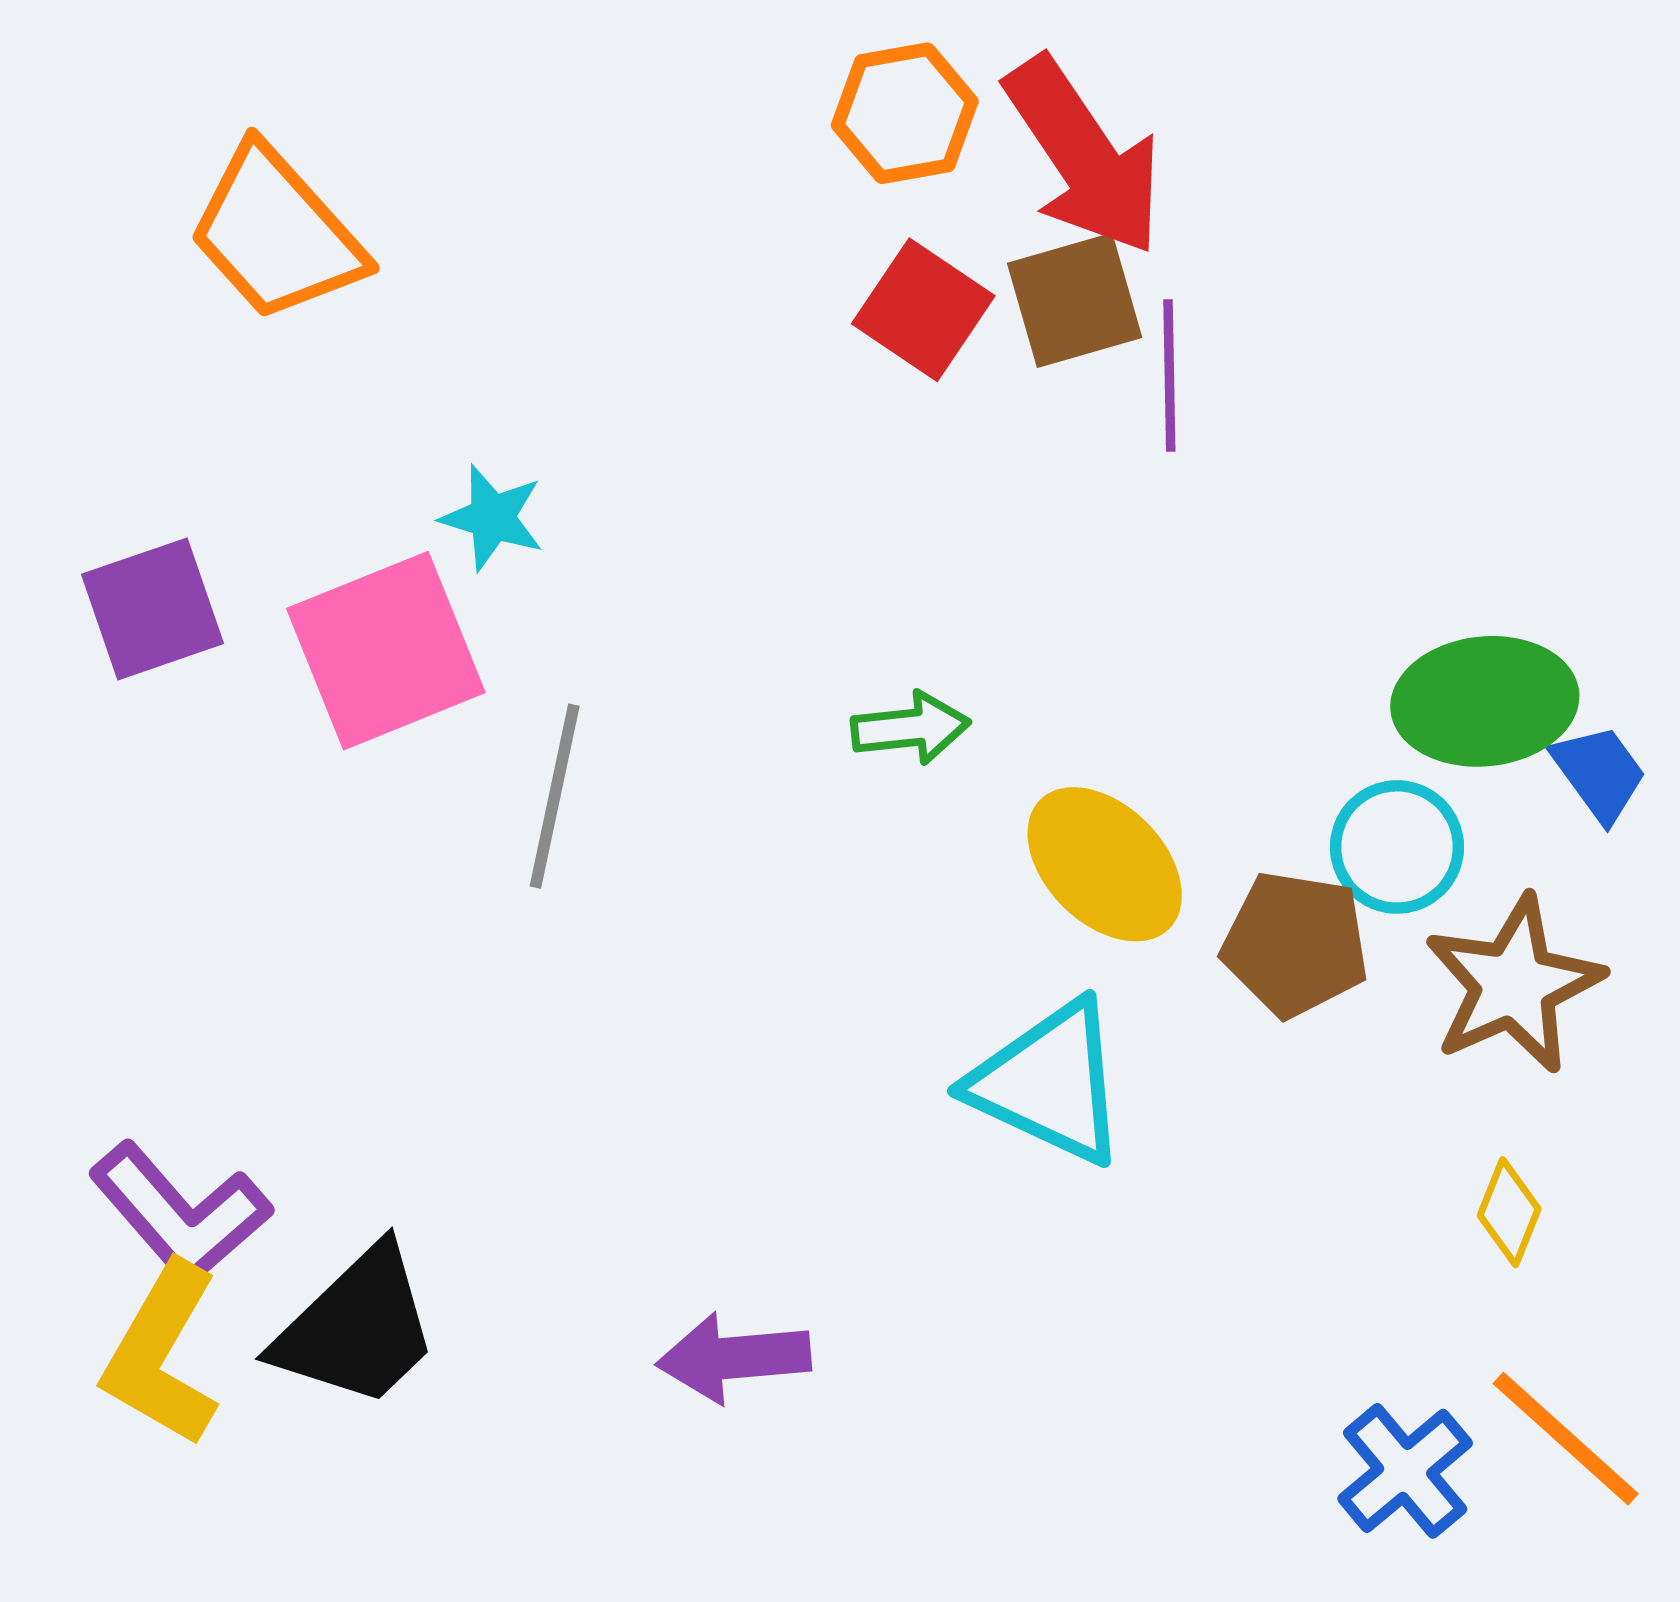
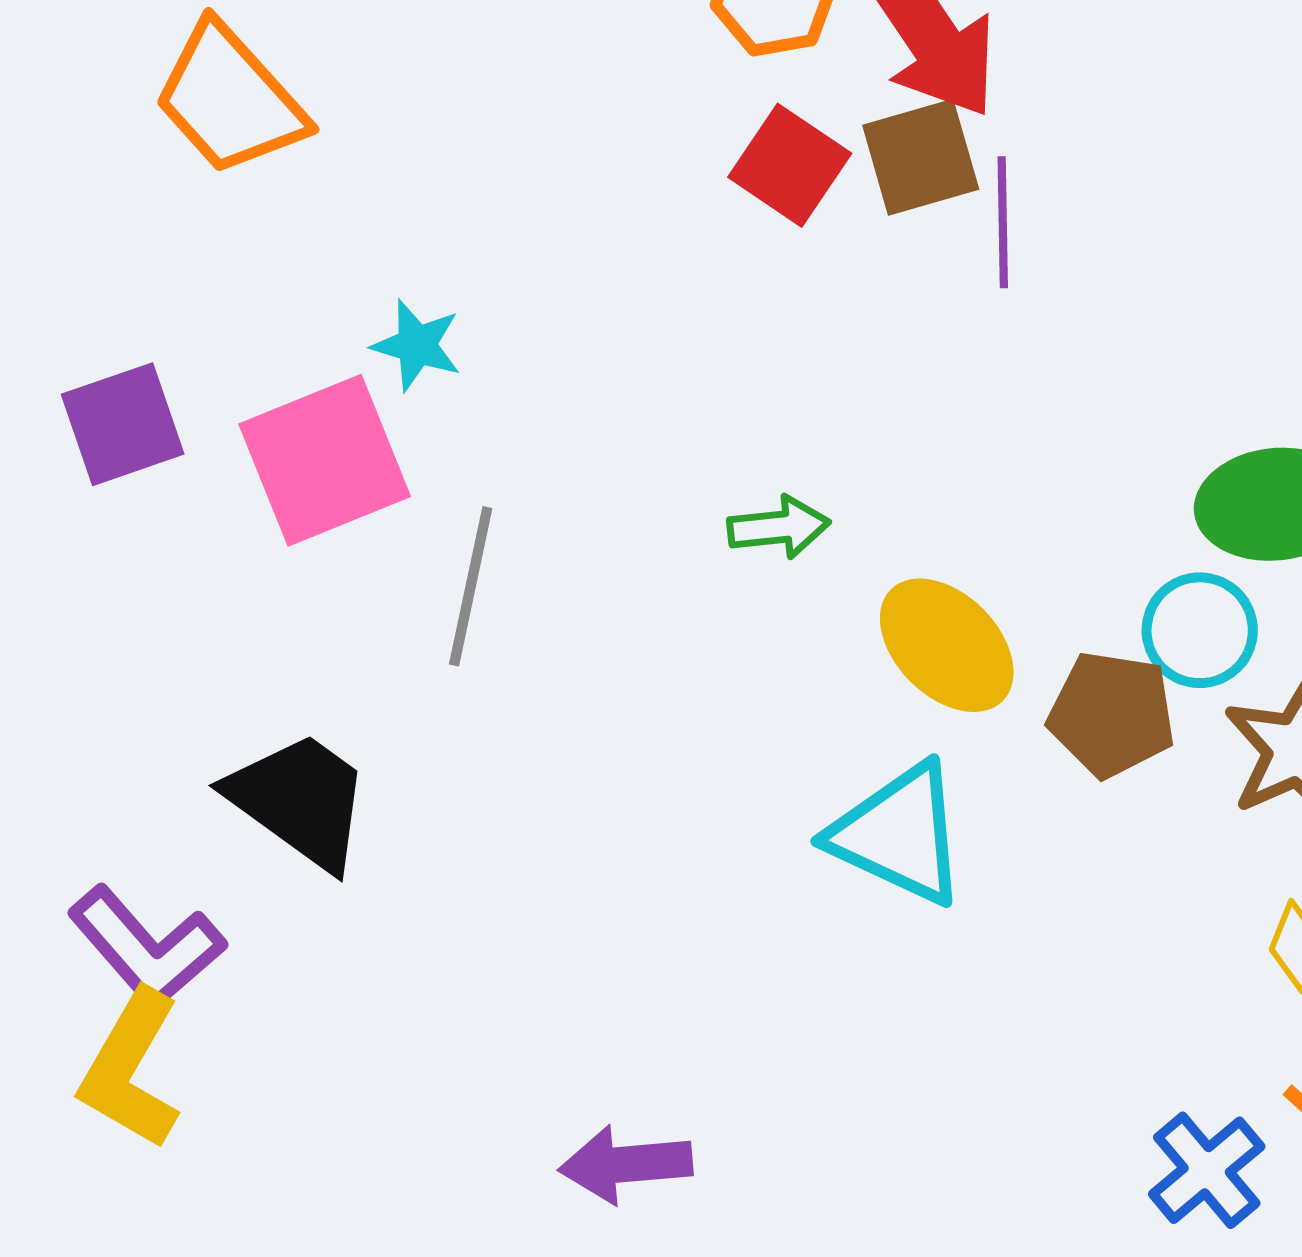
black trapezoid: (357, 1328) -> (300, 800), moved, turned -100
purple arrow: (734, 1358) -> (626, 1164), moved

